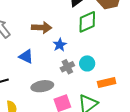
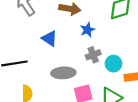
cyan circle: (87, 63) -> (113, 64), moved

